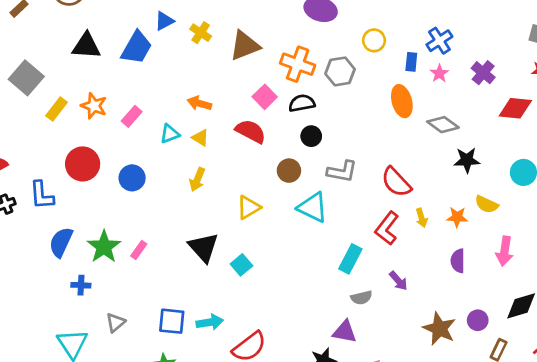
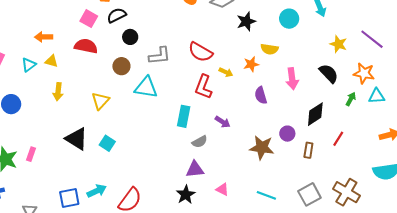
yellow arrow: (421, 218) -> (226, 72), turned -32

